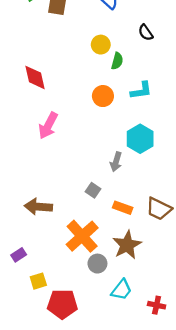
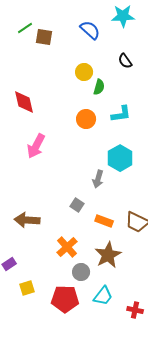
orange cross: (82, 236) -> (67, 247), size x0.7
red pentagon: (62, 304) -> (65, 299), moved

